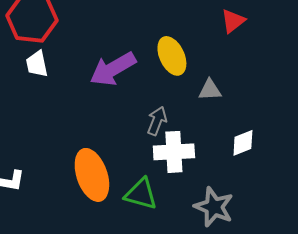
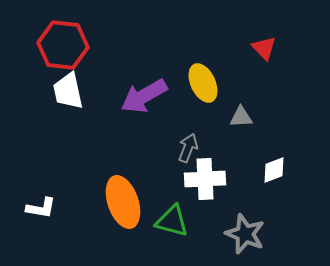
red triangle: (233, 21) -> (264, 48), turned -36
white trapezoid: (37, 64) -> (68, 91), size x1.4

